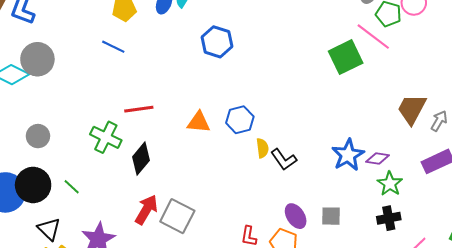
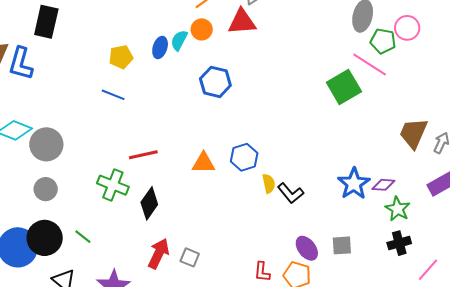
gray circle: (37, 59) -> (46, 144), moved
gray square: (177, 216) -> (190, 257), size x0.6

